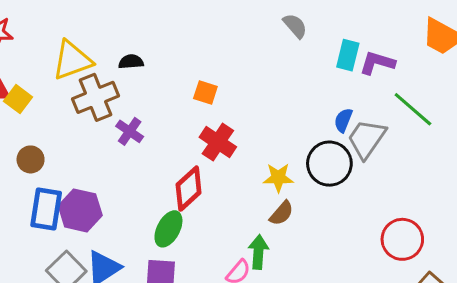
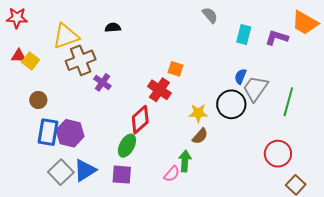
black semicircle: (131, 62) -> (113, 28), moved
purple L-shape: (377, 63) -> (277, 38), moved
orange square: (205, 93) -> (176, 69), moved
green line: (413, 109) -> (288, 102), moved, turned 64

